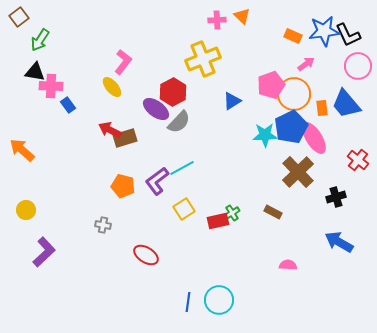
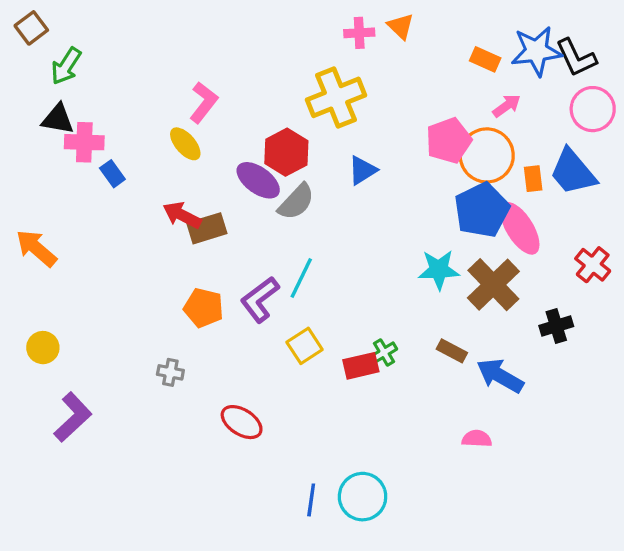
blue triangle: (232, 101) -> (363, 170), moved
cyan star: (265, 135) -> (439, 270), moved
cyan line: (182, 168) -> (301, 278), turned -35
blue arrow: (339, 242) -> (500, 376), moved

